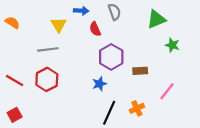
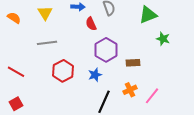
yellow triangle: (59, 25) -> (45, 13), moved
red hexagon: (47, 79) -> (63, 71), moved
pink line: (167, 91) -> (152, 96), moved
orange cross: (137, 108) -> (130, 90), moved

